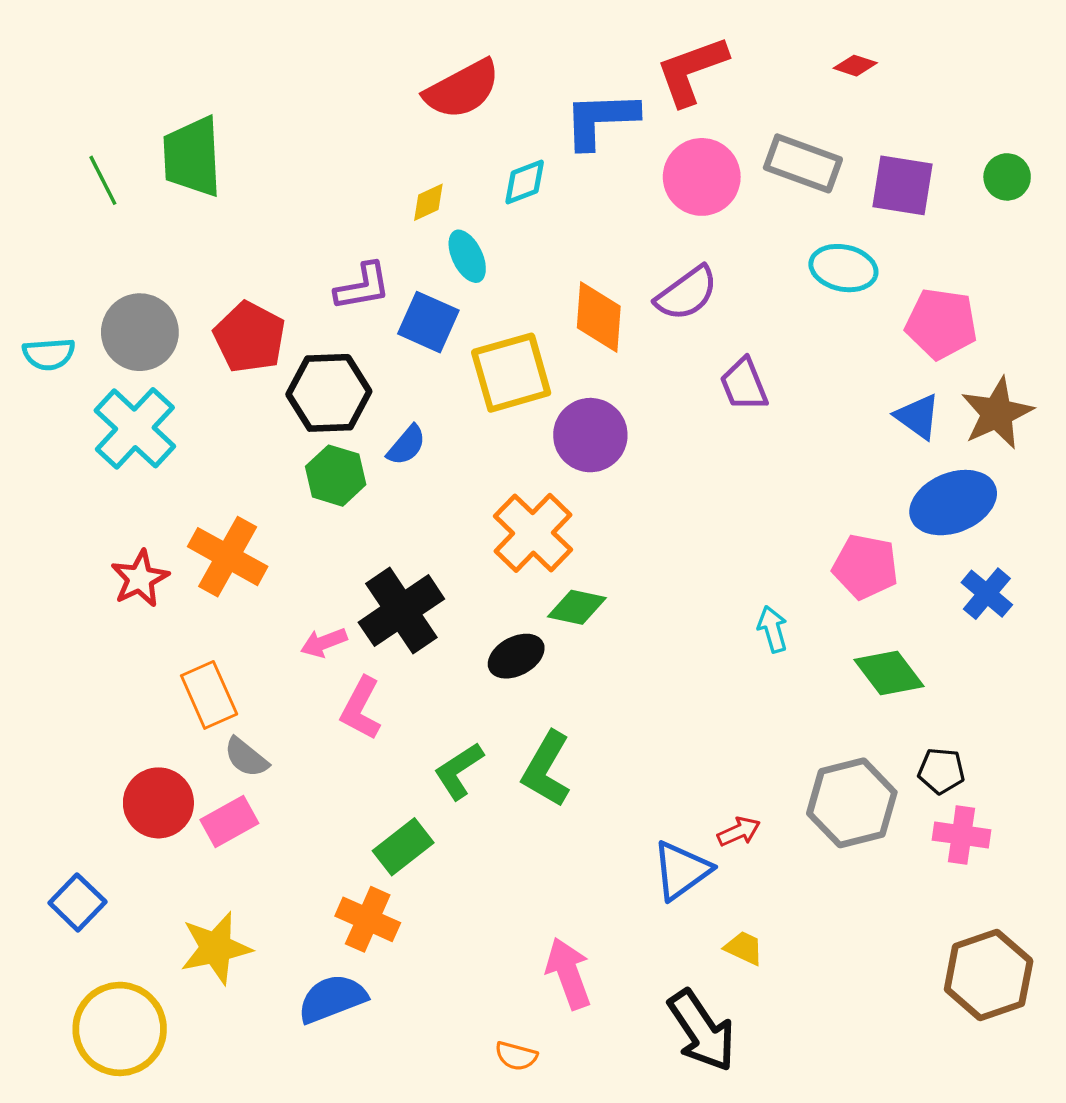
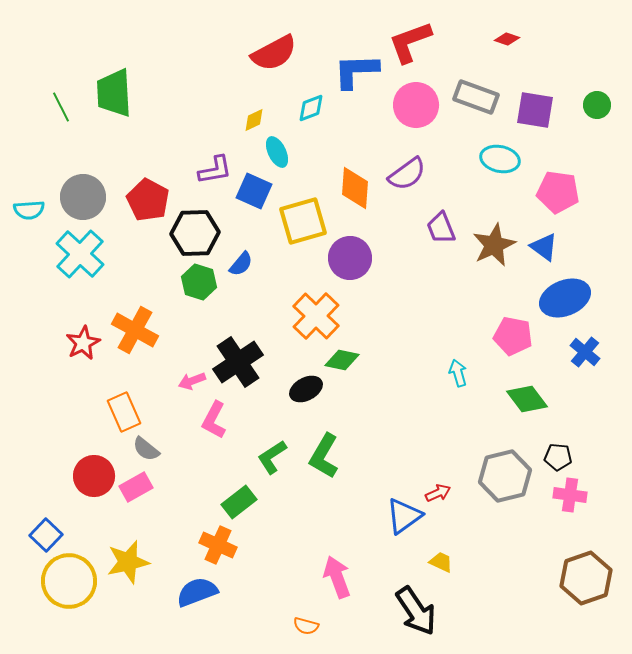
brown star: (997, 413) -> (494, 245), moved
yellow circle: (120, 1029) -> (69, 581), moved

